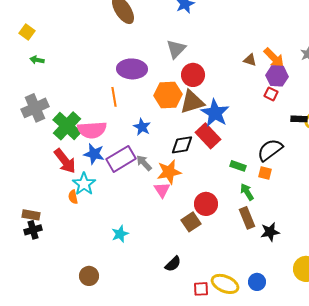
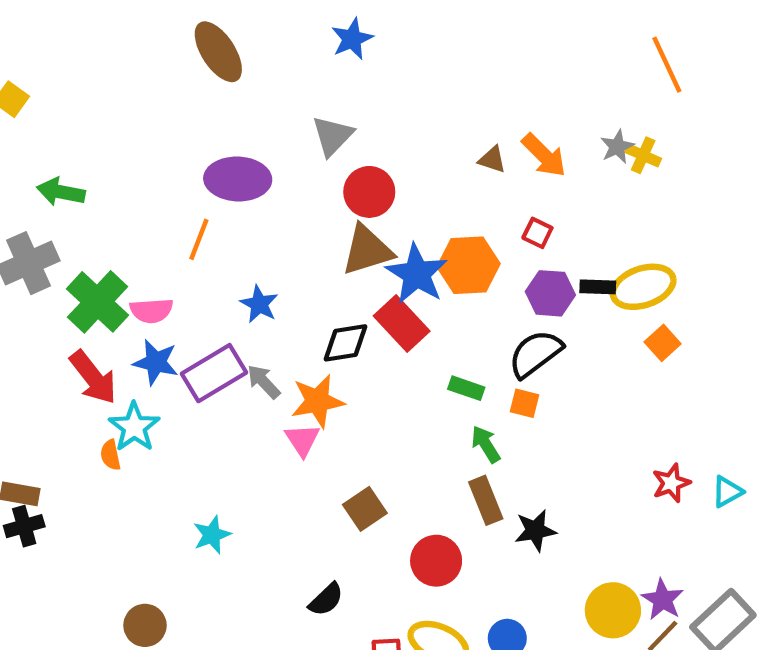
green arrow: (37, 60) -> (61, 192), moved, size x1.5
purple hexagon: (277, 76) -> (550, 293), moved
orange hexagon: (168, 95) -> (468, 265), moved
orange line: (114, 97) -> (199, 239), turned 30
pink semicircle: (92, 130) -> (151, 311), size x0.7
red circle: (206, 204) -> (436, 561), moved

